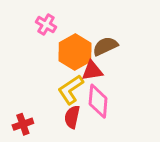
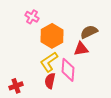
brown semicircle: (105, 46) -> (89, 32), moved
red triangle: (92, 71) -> (81, 49), moved

